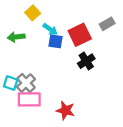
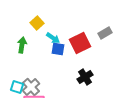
green arrow: (16, 37) -> (22, 45), turned 105
black cross: (86, 61) -> (85, 77), moved

